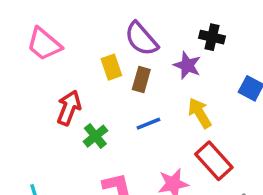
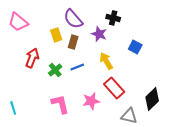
green cross: (95, 136) -> (55, 70), moved

